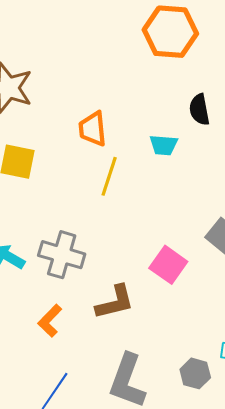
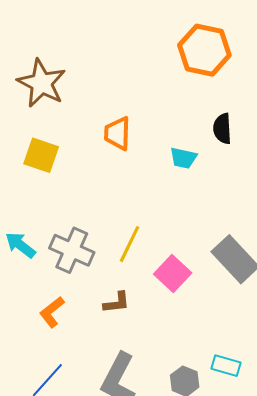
yellow line: (109, 176) -> (129, 244), moved
brown L-shape: (115, 302) -> (117, 303), size x0.7

